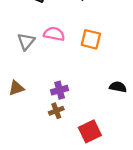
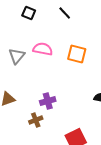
brown cross: (56, 111) -> (36, 120), moved

